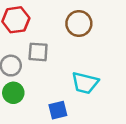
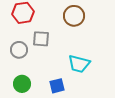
green circle: (13, 93) -> (22, 84), moved

